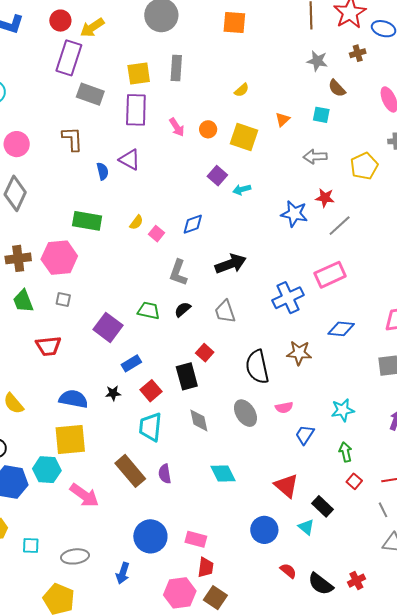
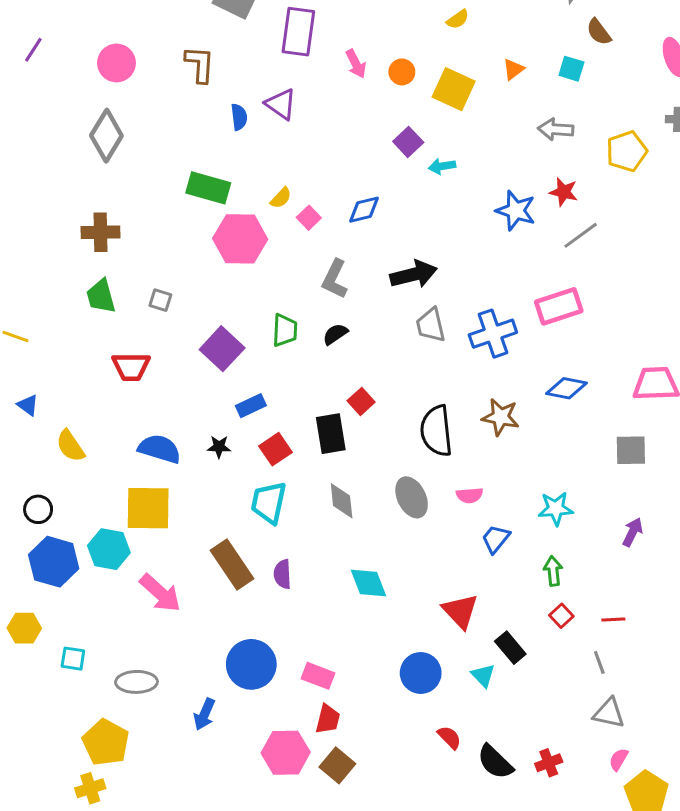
pink hexagon: (59, 258) -> (240, 239), moved
green trapezoid: (149, 311) -> (285, 330), turned 75
gray trapezoid: (225, 312) -> (431, 325), moved

